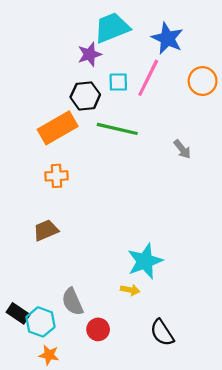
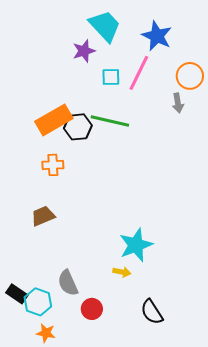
cyan trapezoid: (112, 28) -> (105, 26), turned 69
black hexagon: (85, 96) -> (78, 127), moved
gray arrow: (182, 149) -> (178, 103), moved, turned 30

